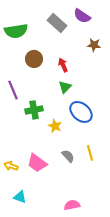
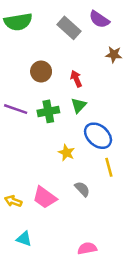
green semicircle: (16, 31) -> (18, 22), moved
purple line: (13, 90) -> (16, 109), turned -48
green cross: (34, 110) -> (48, 111), moved
yellow line: (90, 153) -> (109, 167), moved

